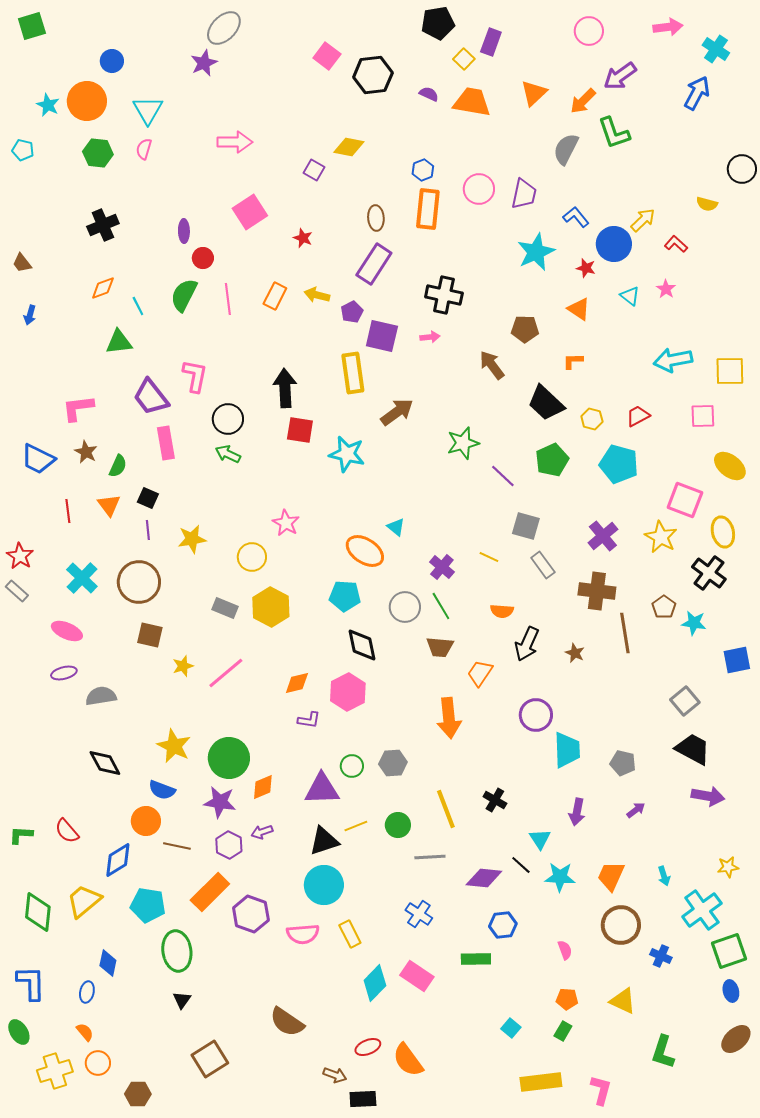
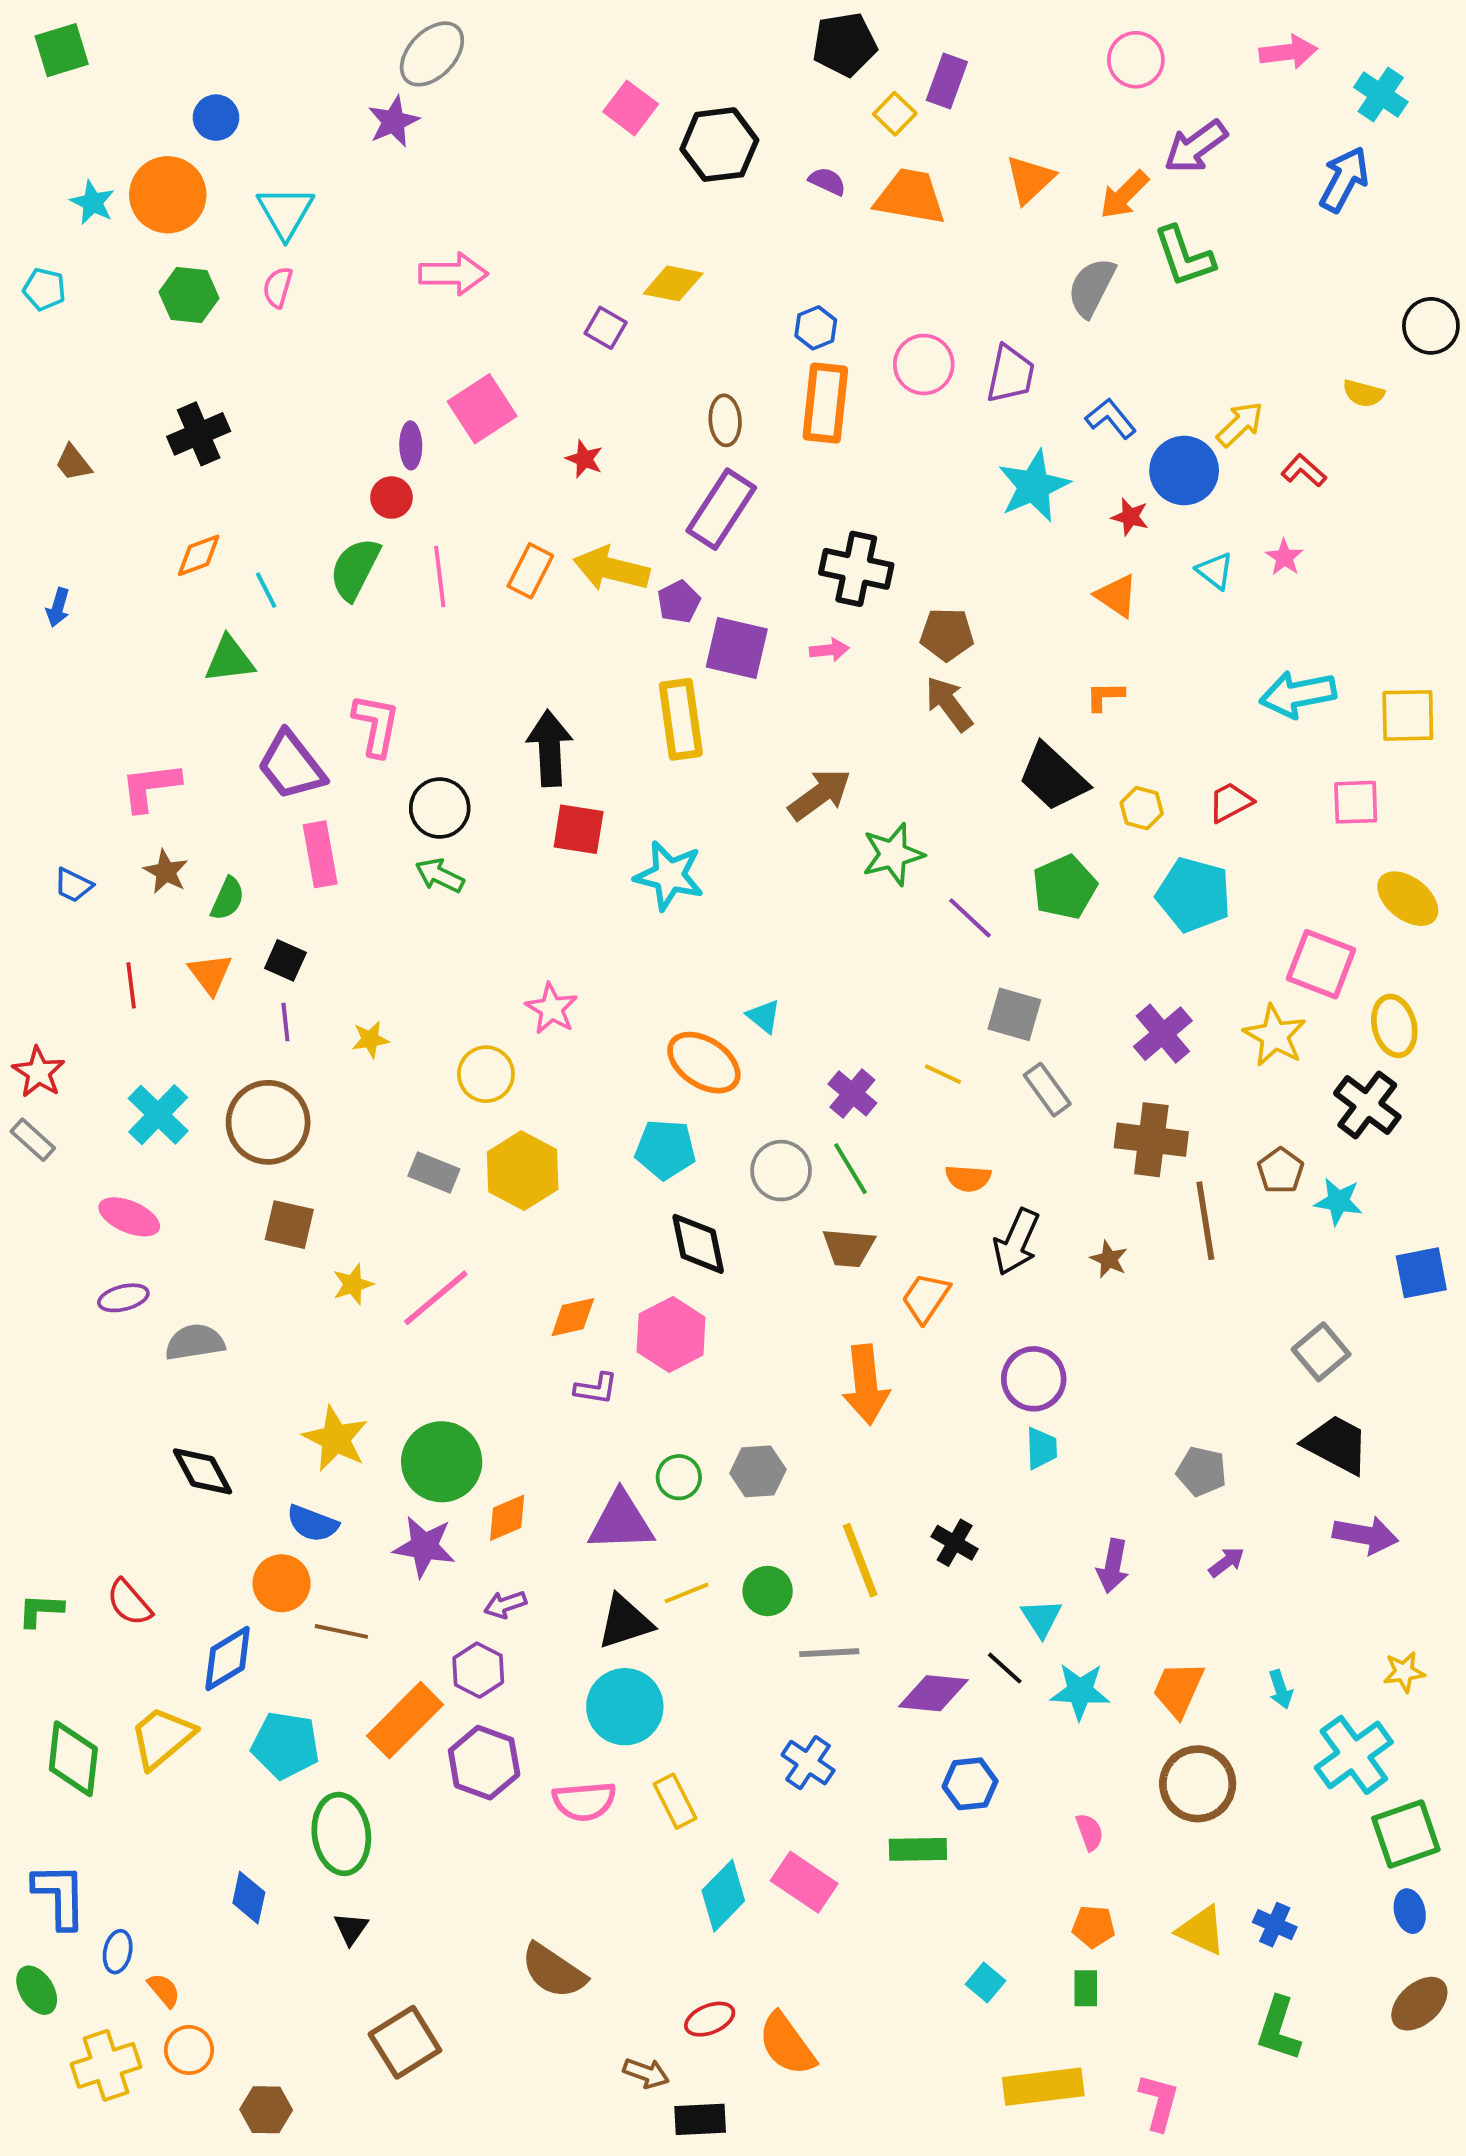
purple ellipse: (184, 231) -> (411, 445), moved
brown trapezoid: (22, 263) -> (73, 463), moved
yellow arrow: (317, 295) -> (611, 569), size x1.5
brown pentagon: (525, 329) -> (947, 634), moved
brown arrow: (397, 412) -> (820, 795), moved
blue trapezoid: (38, 459) -> (73, 885), size x0.6
yellow star: (192, 539) -> (370, 1039), size x0.7
cyan trapezoid: (567, 750) -> (1041, 1448), moved, size x0.6
purple hexagon: (229, 845) -> (478, 1670), moved
blue cross: (661, 956) -> (1275, 1925), moved
blue diamond: (108, 963) -> (249, 1898), moved
blue ellipse: (87, 992) -> (118, 1952), moved
green rectangle: (563, 1031) -> (1086, 1988), turned -30

